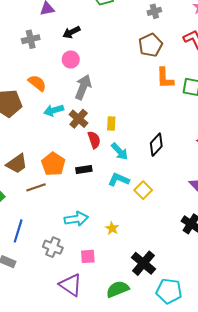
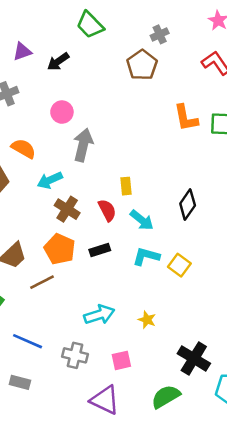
black arrow: (71, 32) -> (58, 62), moved
brown pentagon: (150, 45) -> (142, 65), moved
brown cross: (79, 119) -> (67, 209), moved
blue line: (18, 231) -> (28, 341), turned -75

